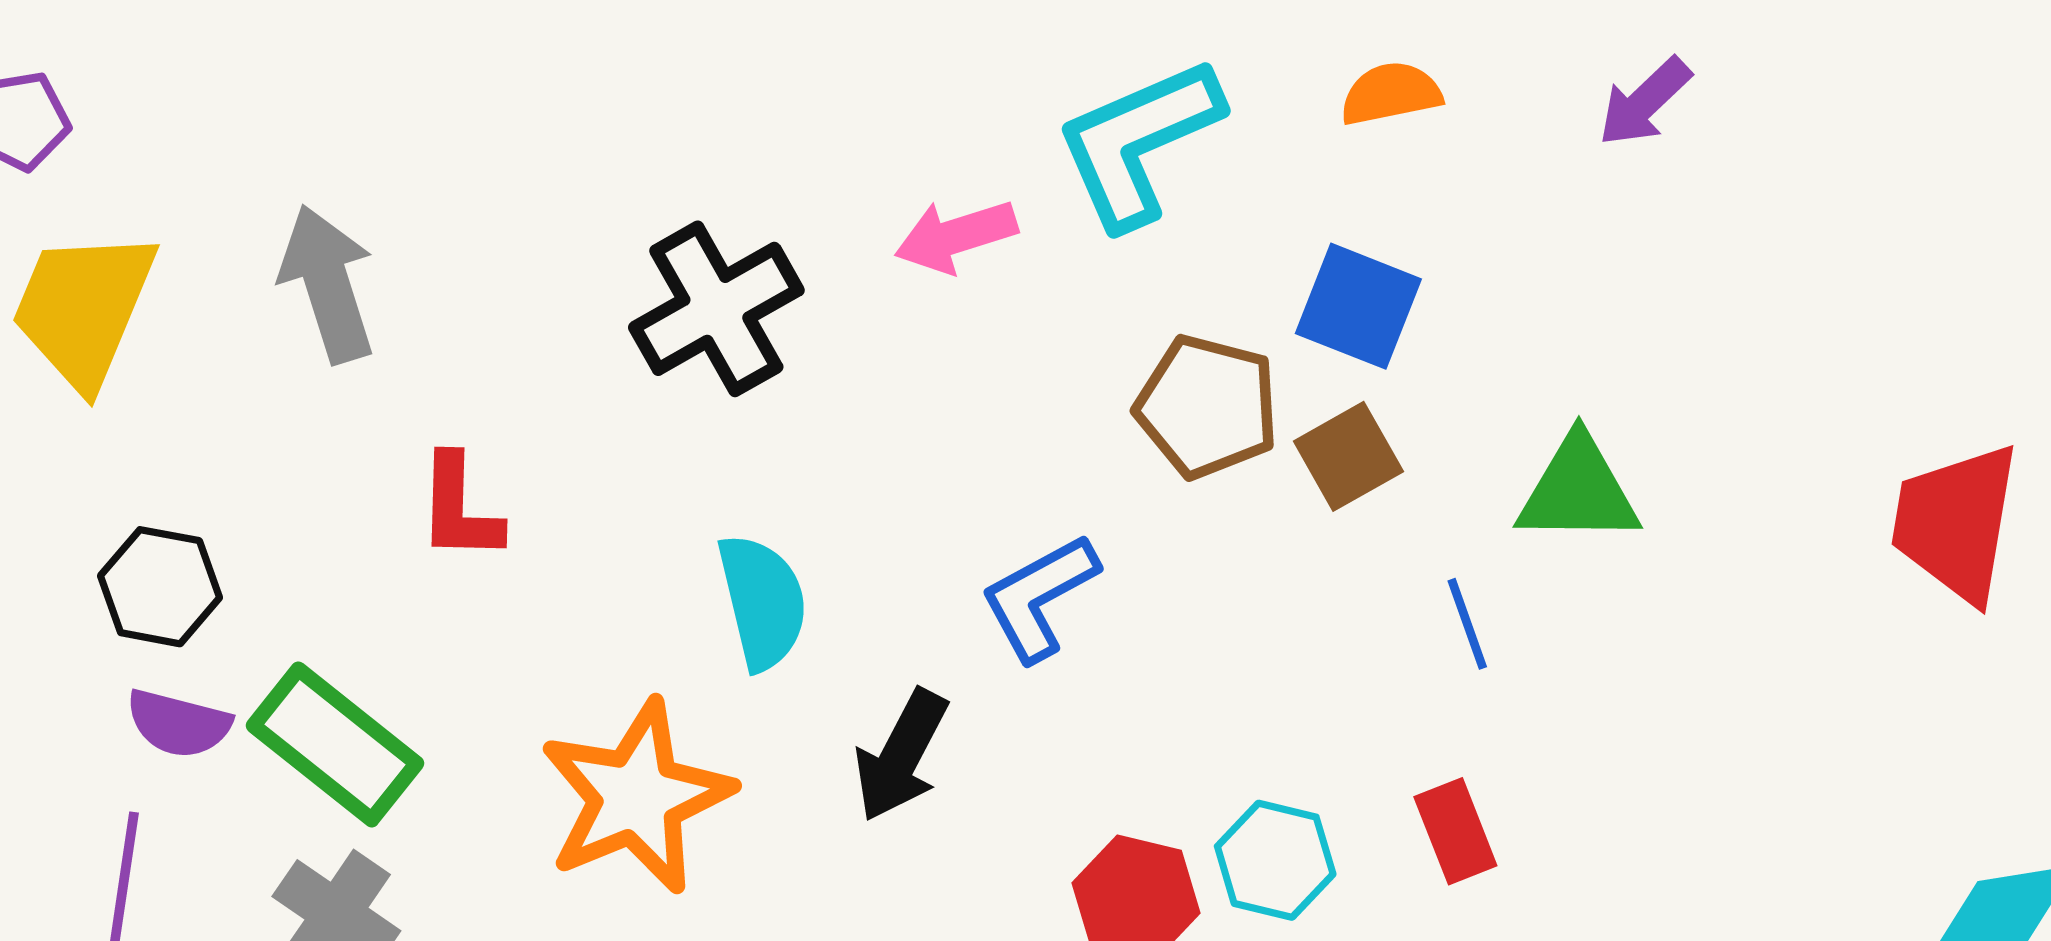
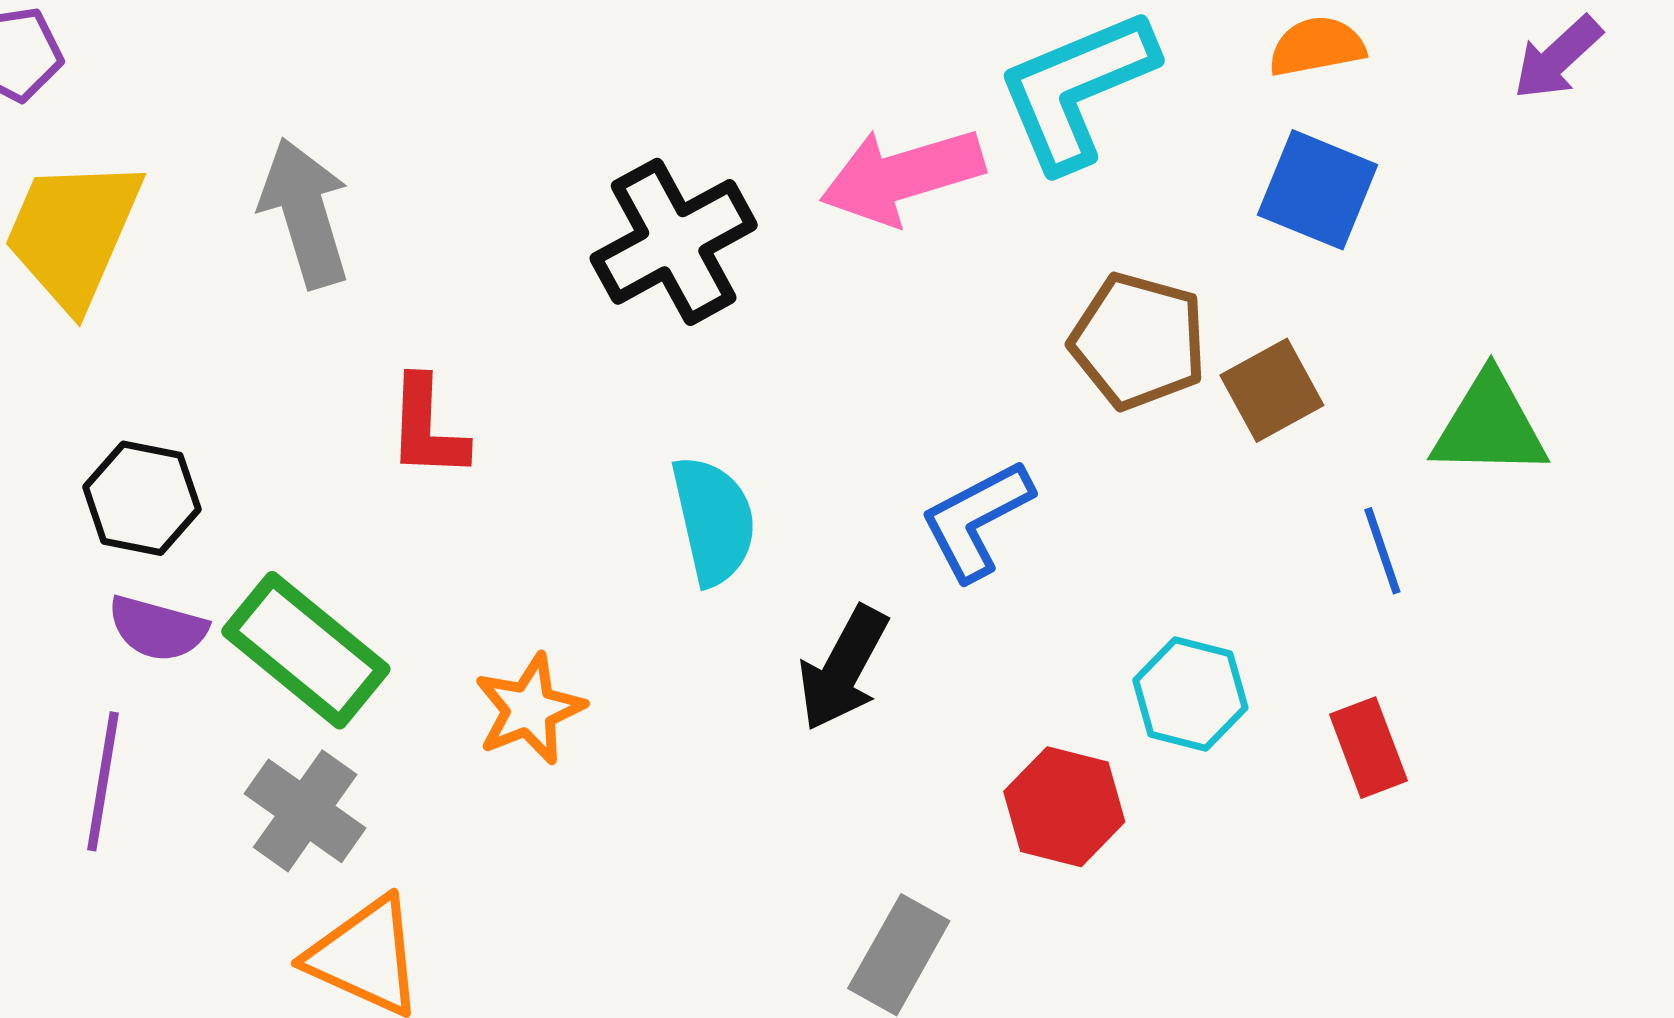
pink arrow: (956, 236) -> (902, 176), size x1.4
blue square: (1358, 306) -> (1318, 190), moved
orange star: (636, 797) -> (529, 709), moved, size x0.6
cyan hexagon: (1275, 860) -> (1190, 694), moved

